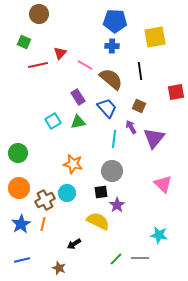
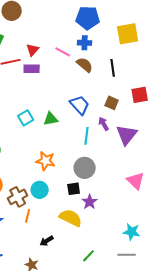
pink line: (85, 65) -> (63, 52), moved
brown semicircle: (111, 79) -> (85, 65), moved, size x0.7
red square: (176, 92) -> (140, 95), moved
purple rectangle: (78, 97) -> (32, 69), moved, turned -56
orange line: (43, 224) -> (28, 216), moved
gray line: (140, 258) -> (127, 255), moved

